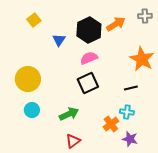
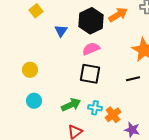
yellow circle: (28, 79) -> (30, 70), size x0.6
black square: (88, 83) -> (90, 74), turned 35
cyan cross: (127, 112) -> (95, 108), moved

